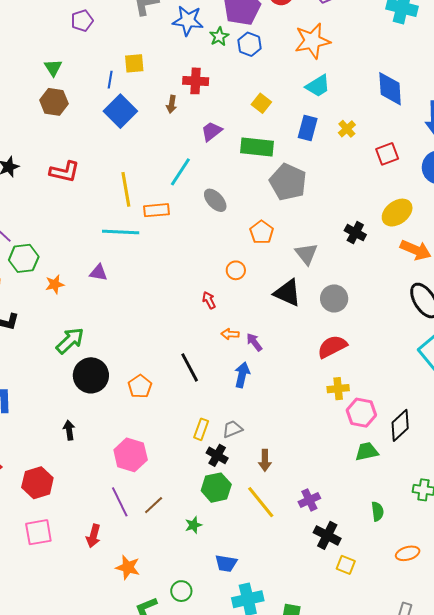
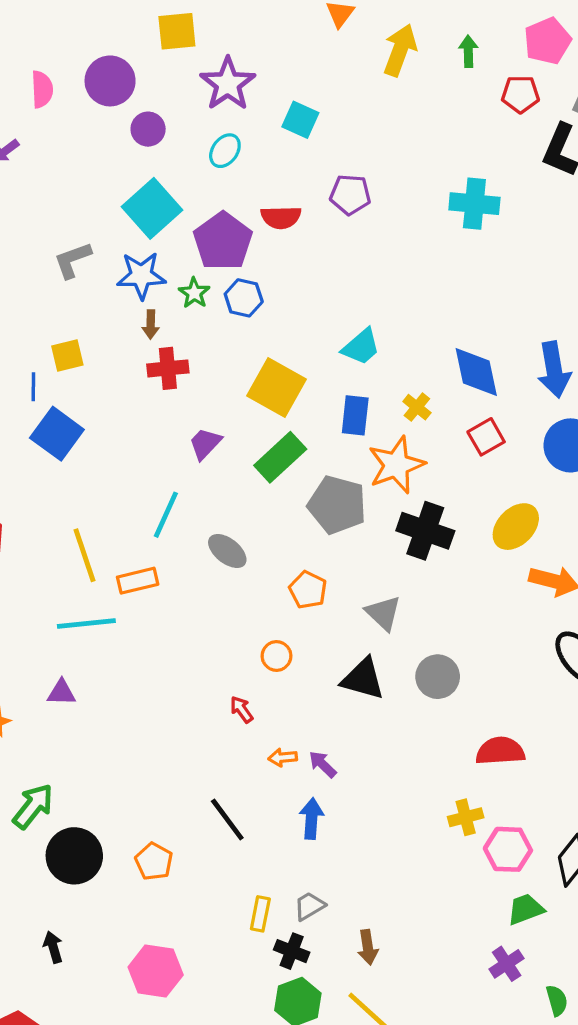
orange star: (312, 41) -> (396, 465), moved
blue diamond: (390, 89) -> (476, 372), moved
yellow square: (261, 103) -> (276, 387), size x1.8
brown arrow: (172, 104) -> (151, 324), moved
green rectangle: (257, 147) -> (280, 457), turned -40
black cross: (355, 233) -> (425, 531), moved, size x1.6
red semicircle: (332, 347) -> (500, 751), moved, turned 32
purple cross: (309, 500) -> (507, 964), moved

